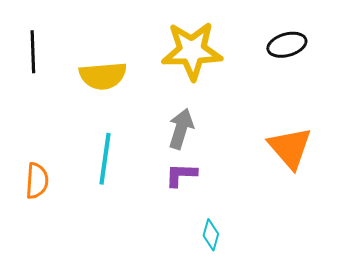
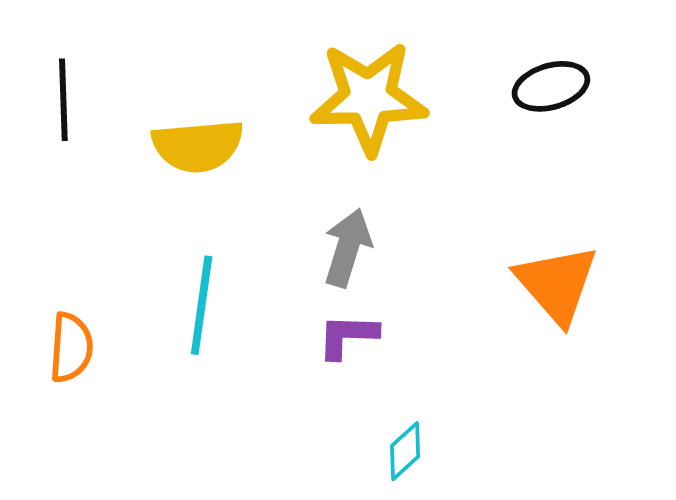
cyan diamond: (211, 235) -> (405, 451), turned 32

